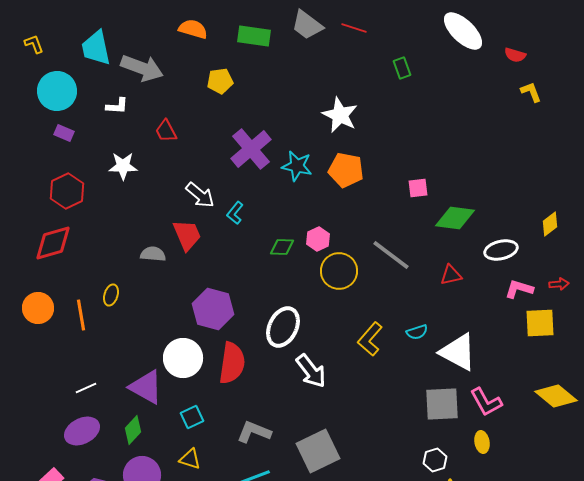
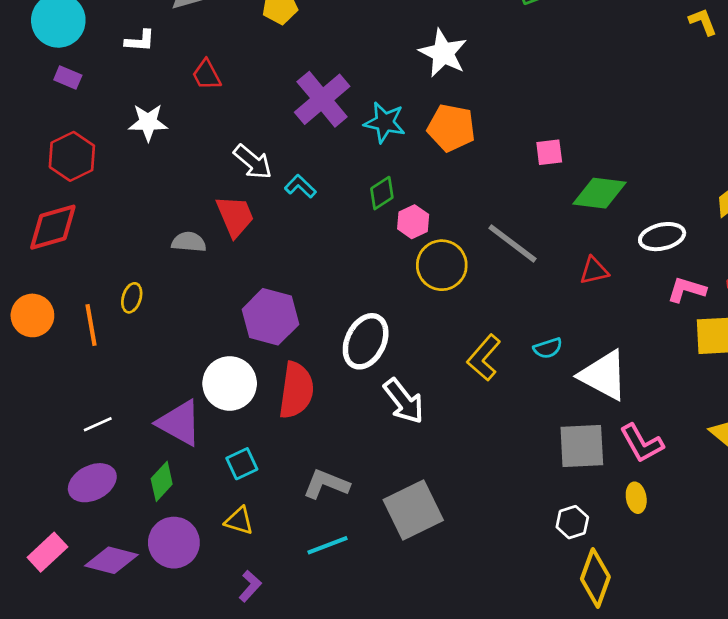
cyan L-shape: (235, 213) -> (300, 186), turned 95
green diamond: (282, 247) -> (382, 193), moved, turned -35

